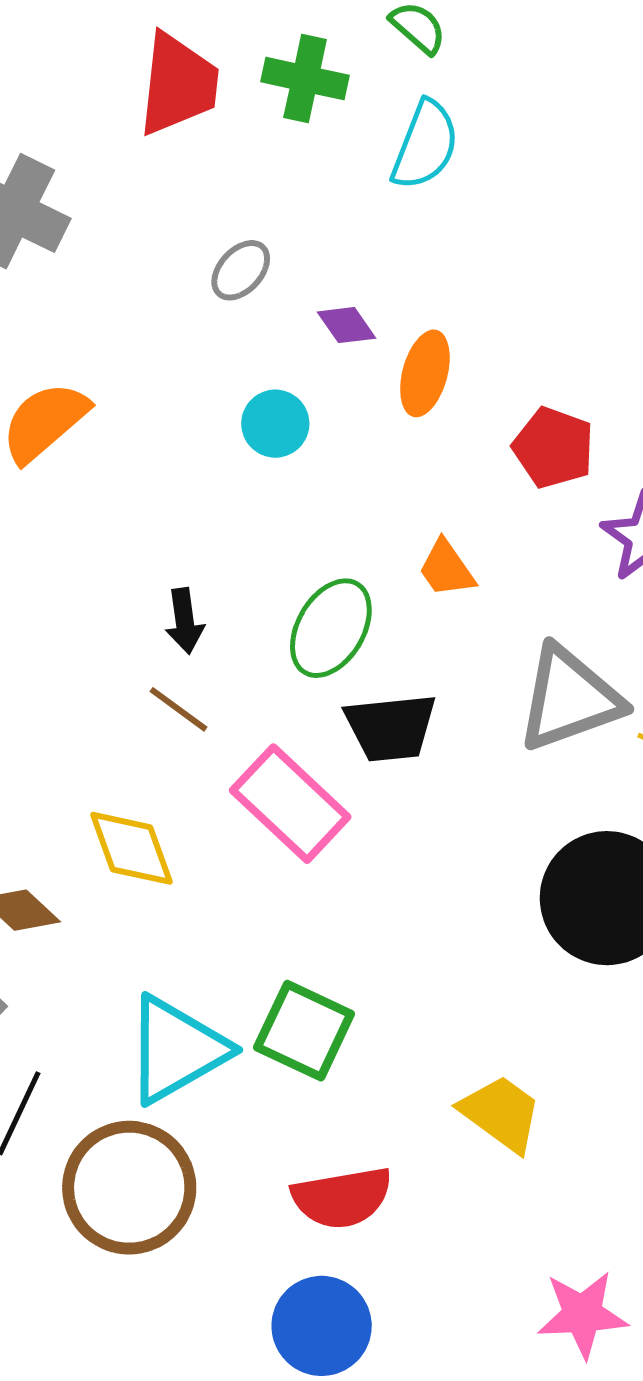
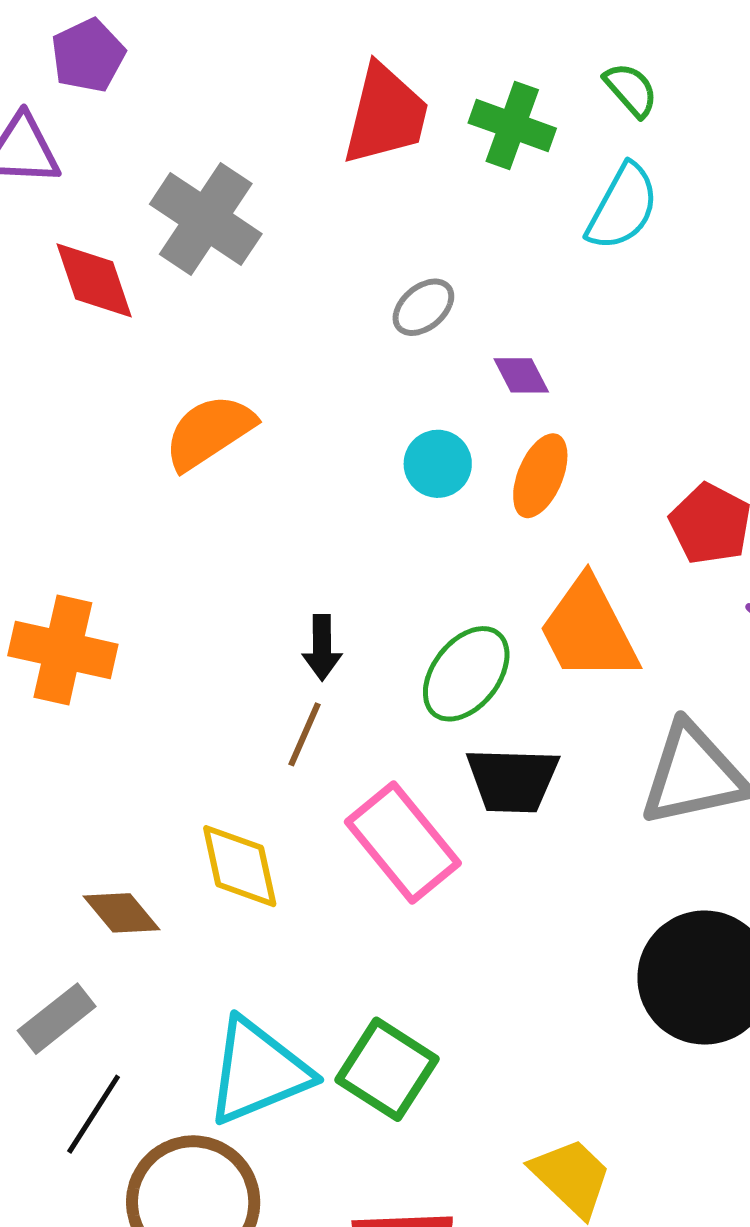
orange ellipse: (425, 373) -> (540, 476), moved
orange trapezoid: (446, 569) -> (589, 630), size x1.8
brown line: (179, 709) -> (304, 734), turned 70

